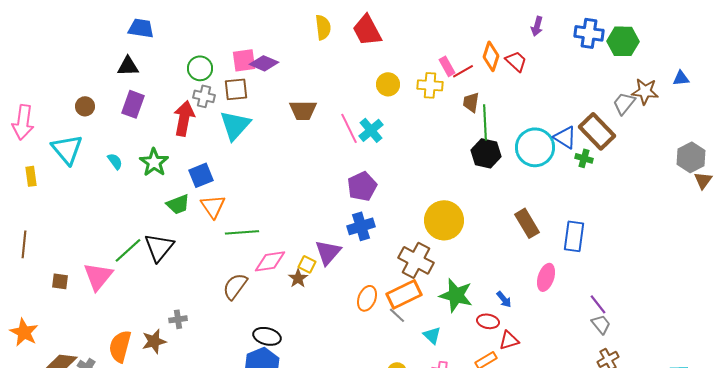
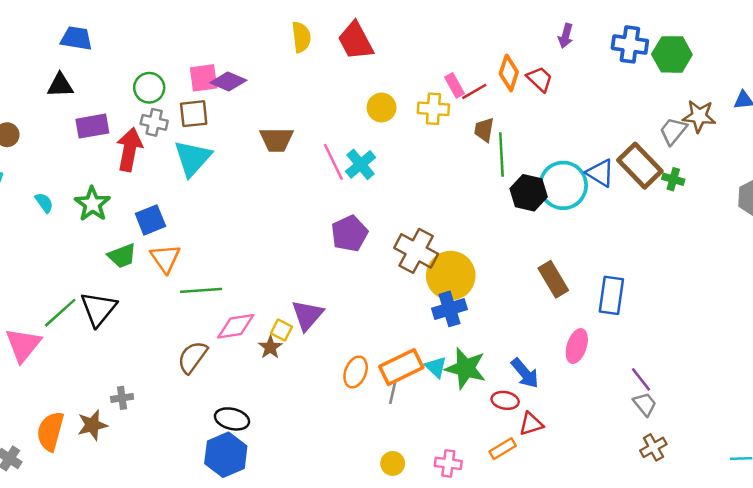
purple rectangle: (133, 104) -> (92, 126), moved, turned 60
black hexagon: (486, 153) -> (529, 193), moved
green cross: (584, 158) -> (673, 179), moved
blue cross: (361, 226) -> (449, 309), moved
brown cross: (416, 260) -> (416, 251), moved
blue arrow: (504, 299) -> (525, 373), size x1.5
gray line: (397, 315) -> (393, 393), turned 60
cyan triangle: (432, 335) -> (436, 367), moved

